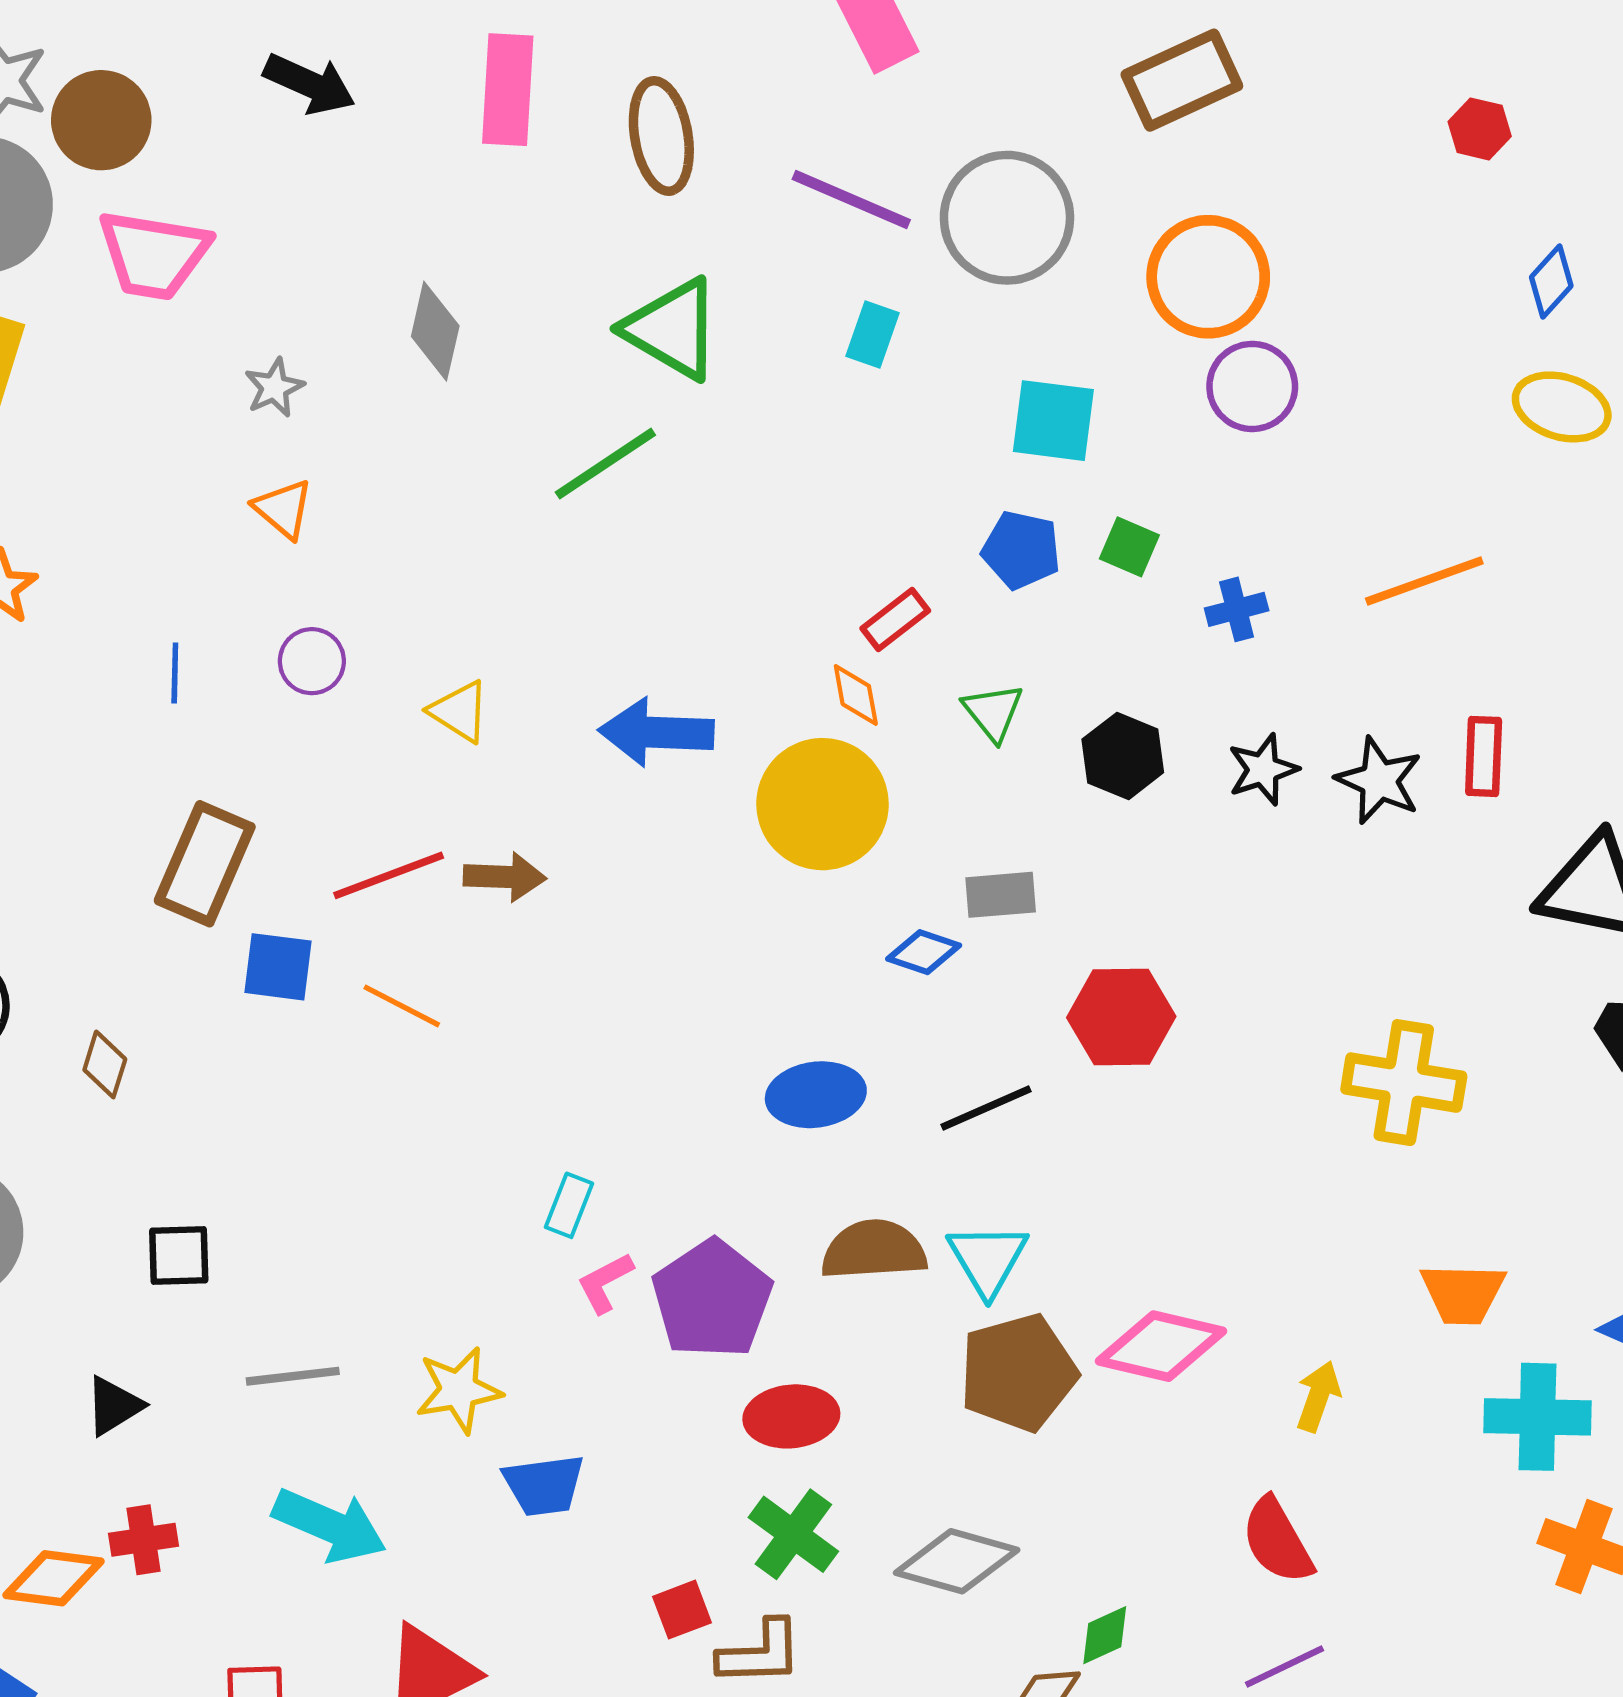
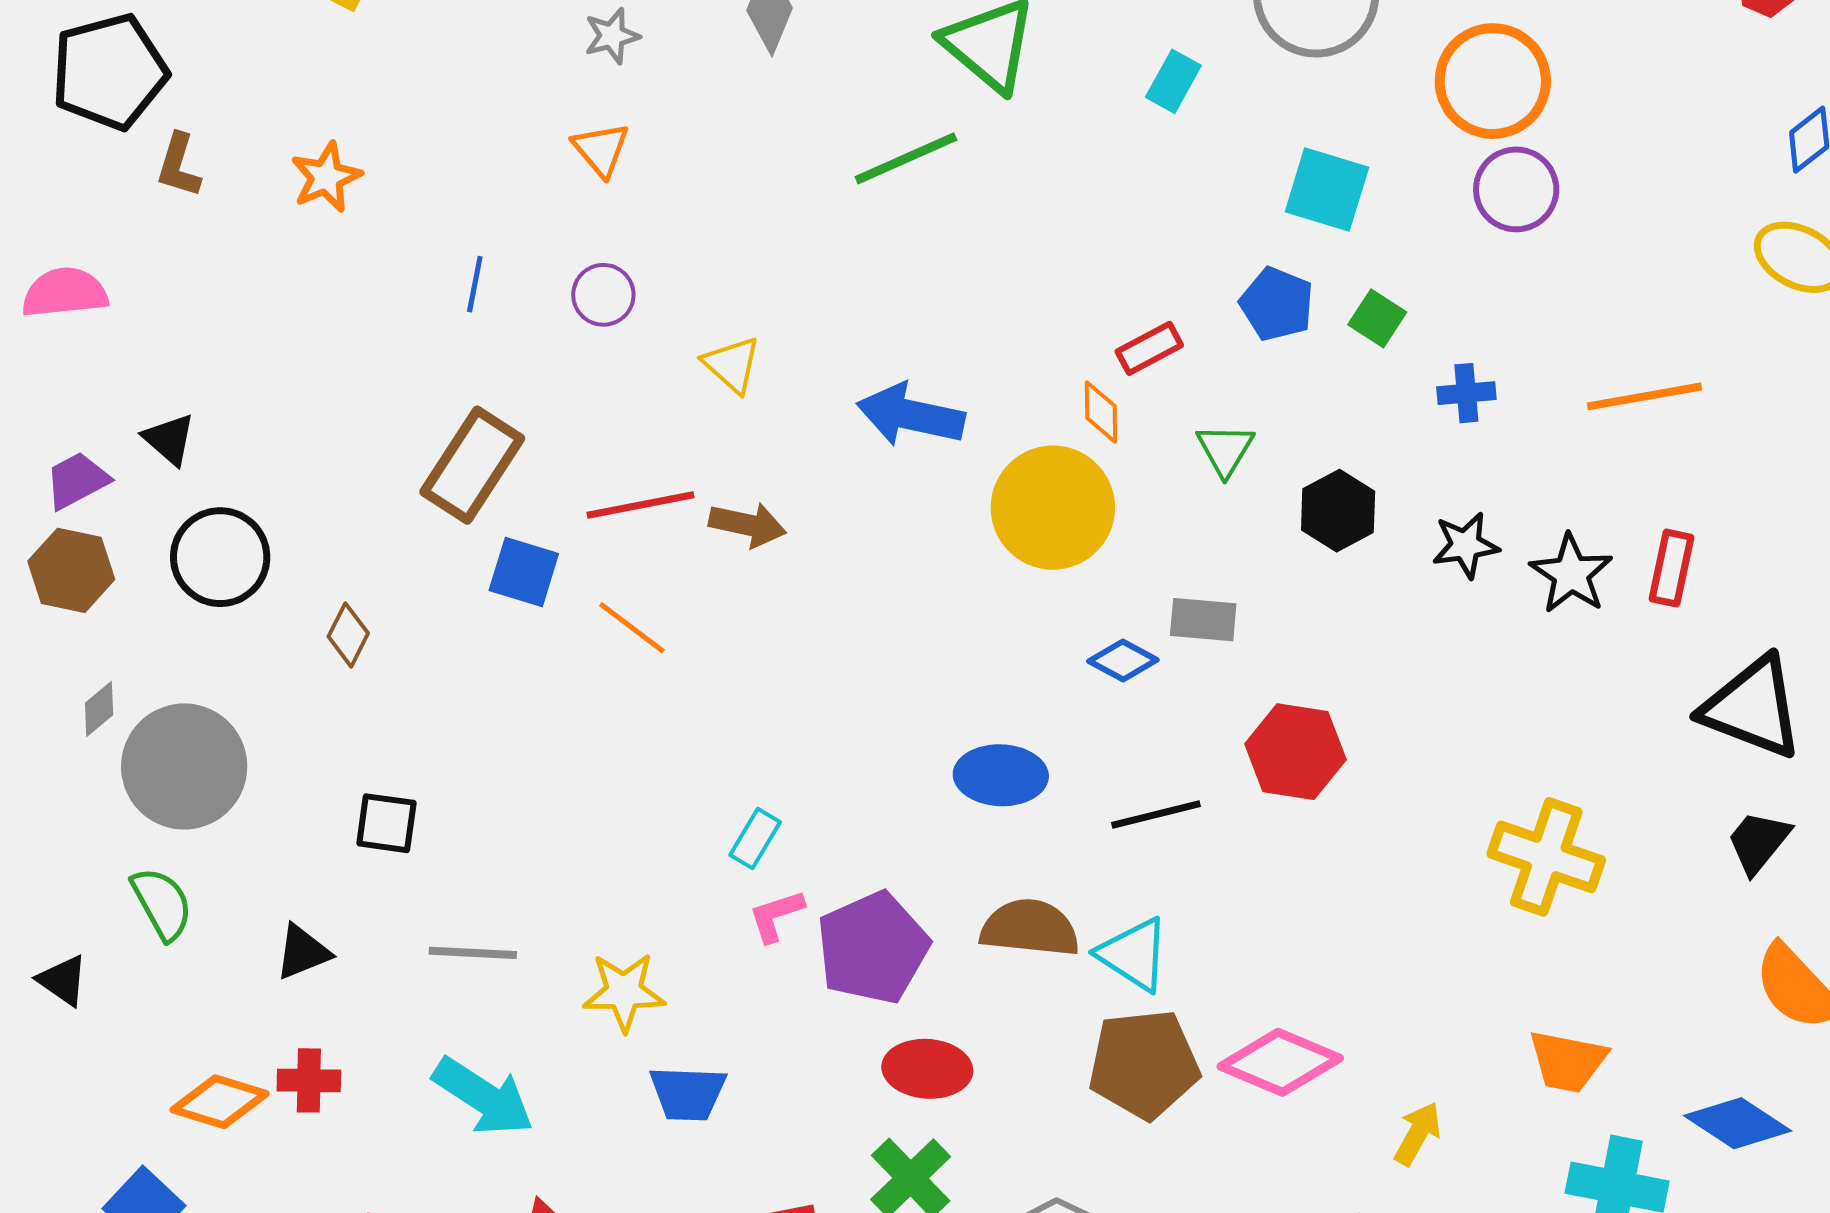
cyan triangle: (988, 1259) -> (1134, 954), turned -36

